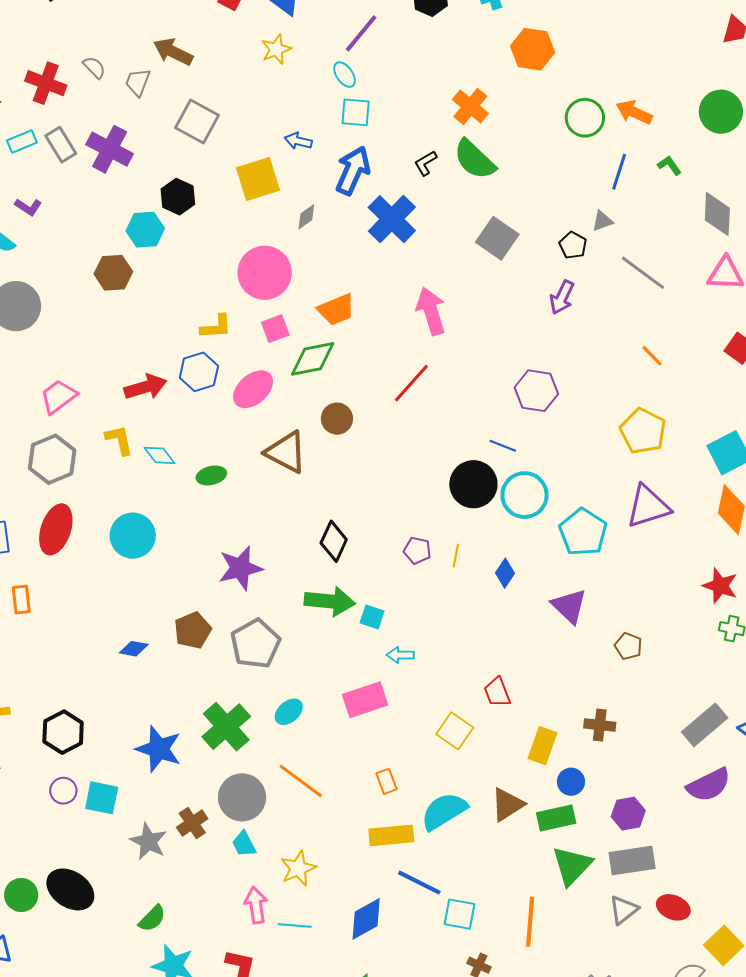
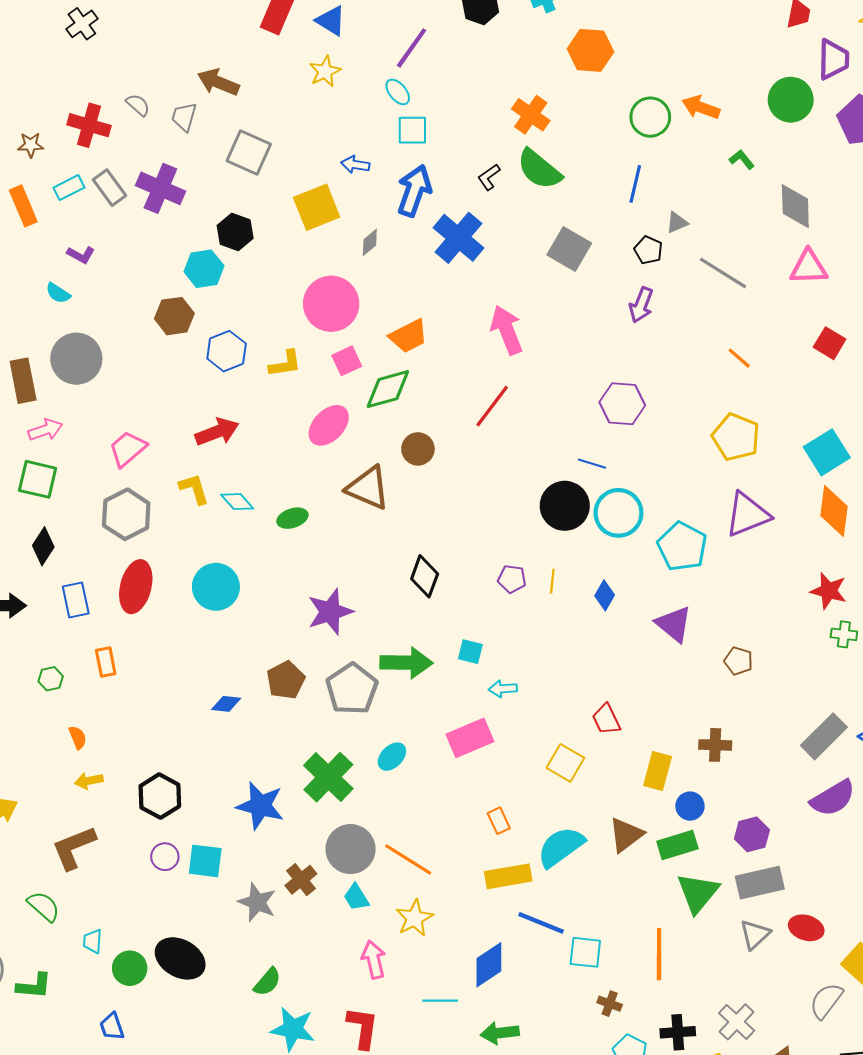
blue line: (619, 172) -> (635, 184), moved
blue hexagon: (199, 372) -> (227, 351), moved
green arrow: (330, 601) -> (406, 663), moved
orange line: (301, 781) -> (408, 859), moved
cyan line: (295, 925) -> (440, 1001), moved

